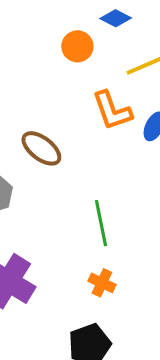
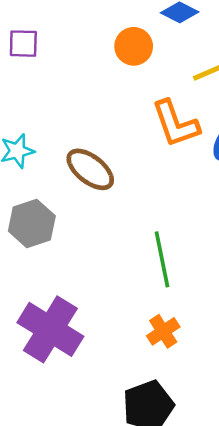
orange cross: (102, 283) -> (163, 331), turned 32

